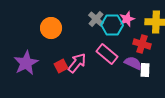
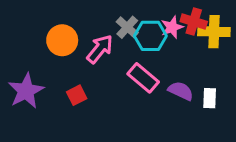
red cross: (142, 44) -> (194, 21), moved
pink arrow: (77, 63) -> (100, 49), moved
white rectangle: (145, 70) -> (210, 98), moved

